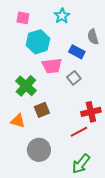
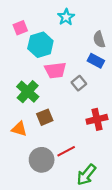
pink square: (23, 18) -> (20, 28), moved, turned -32
blue rectangle: (77, 52) -> (96, 61), moved
red line: (79, 132) -> (66, 151), moved

